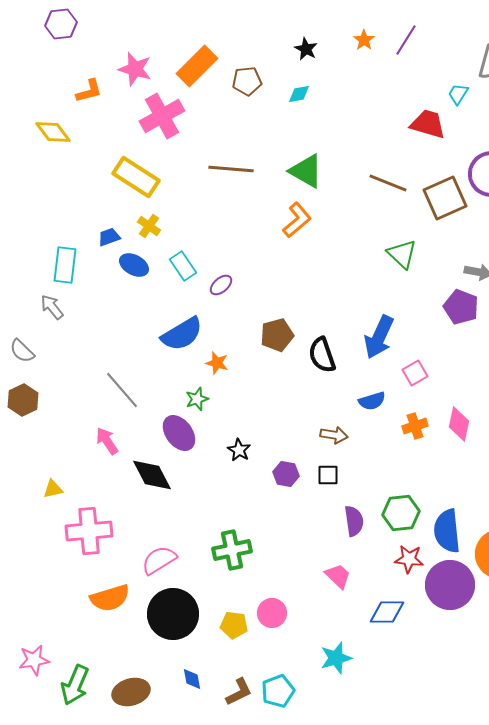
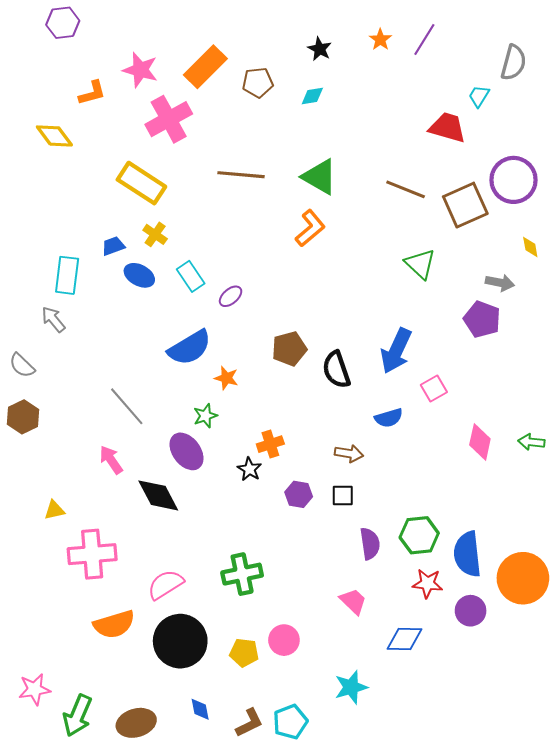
orange cross: (415, 426) -> (270, 444), moved
purple circle: (450, 585) -> (471, 611), size x0.6

